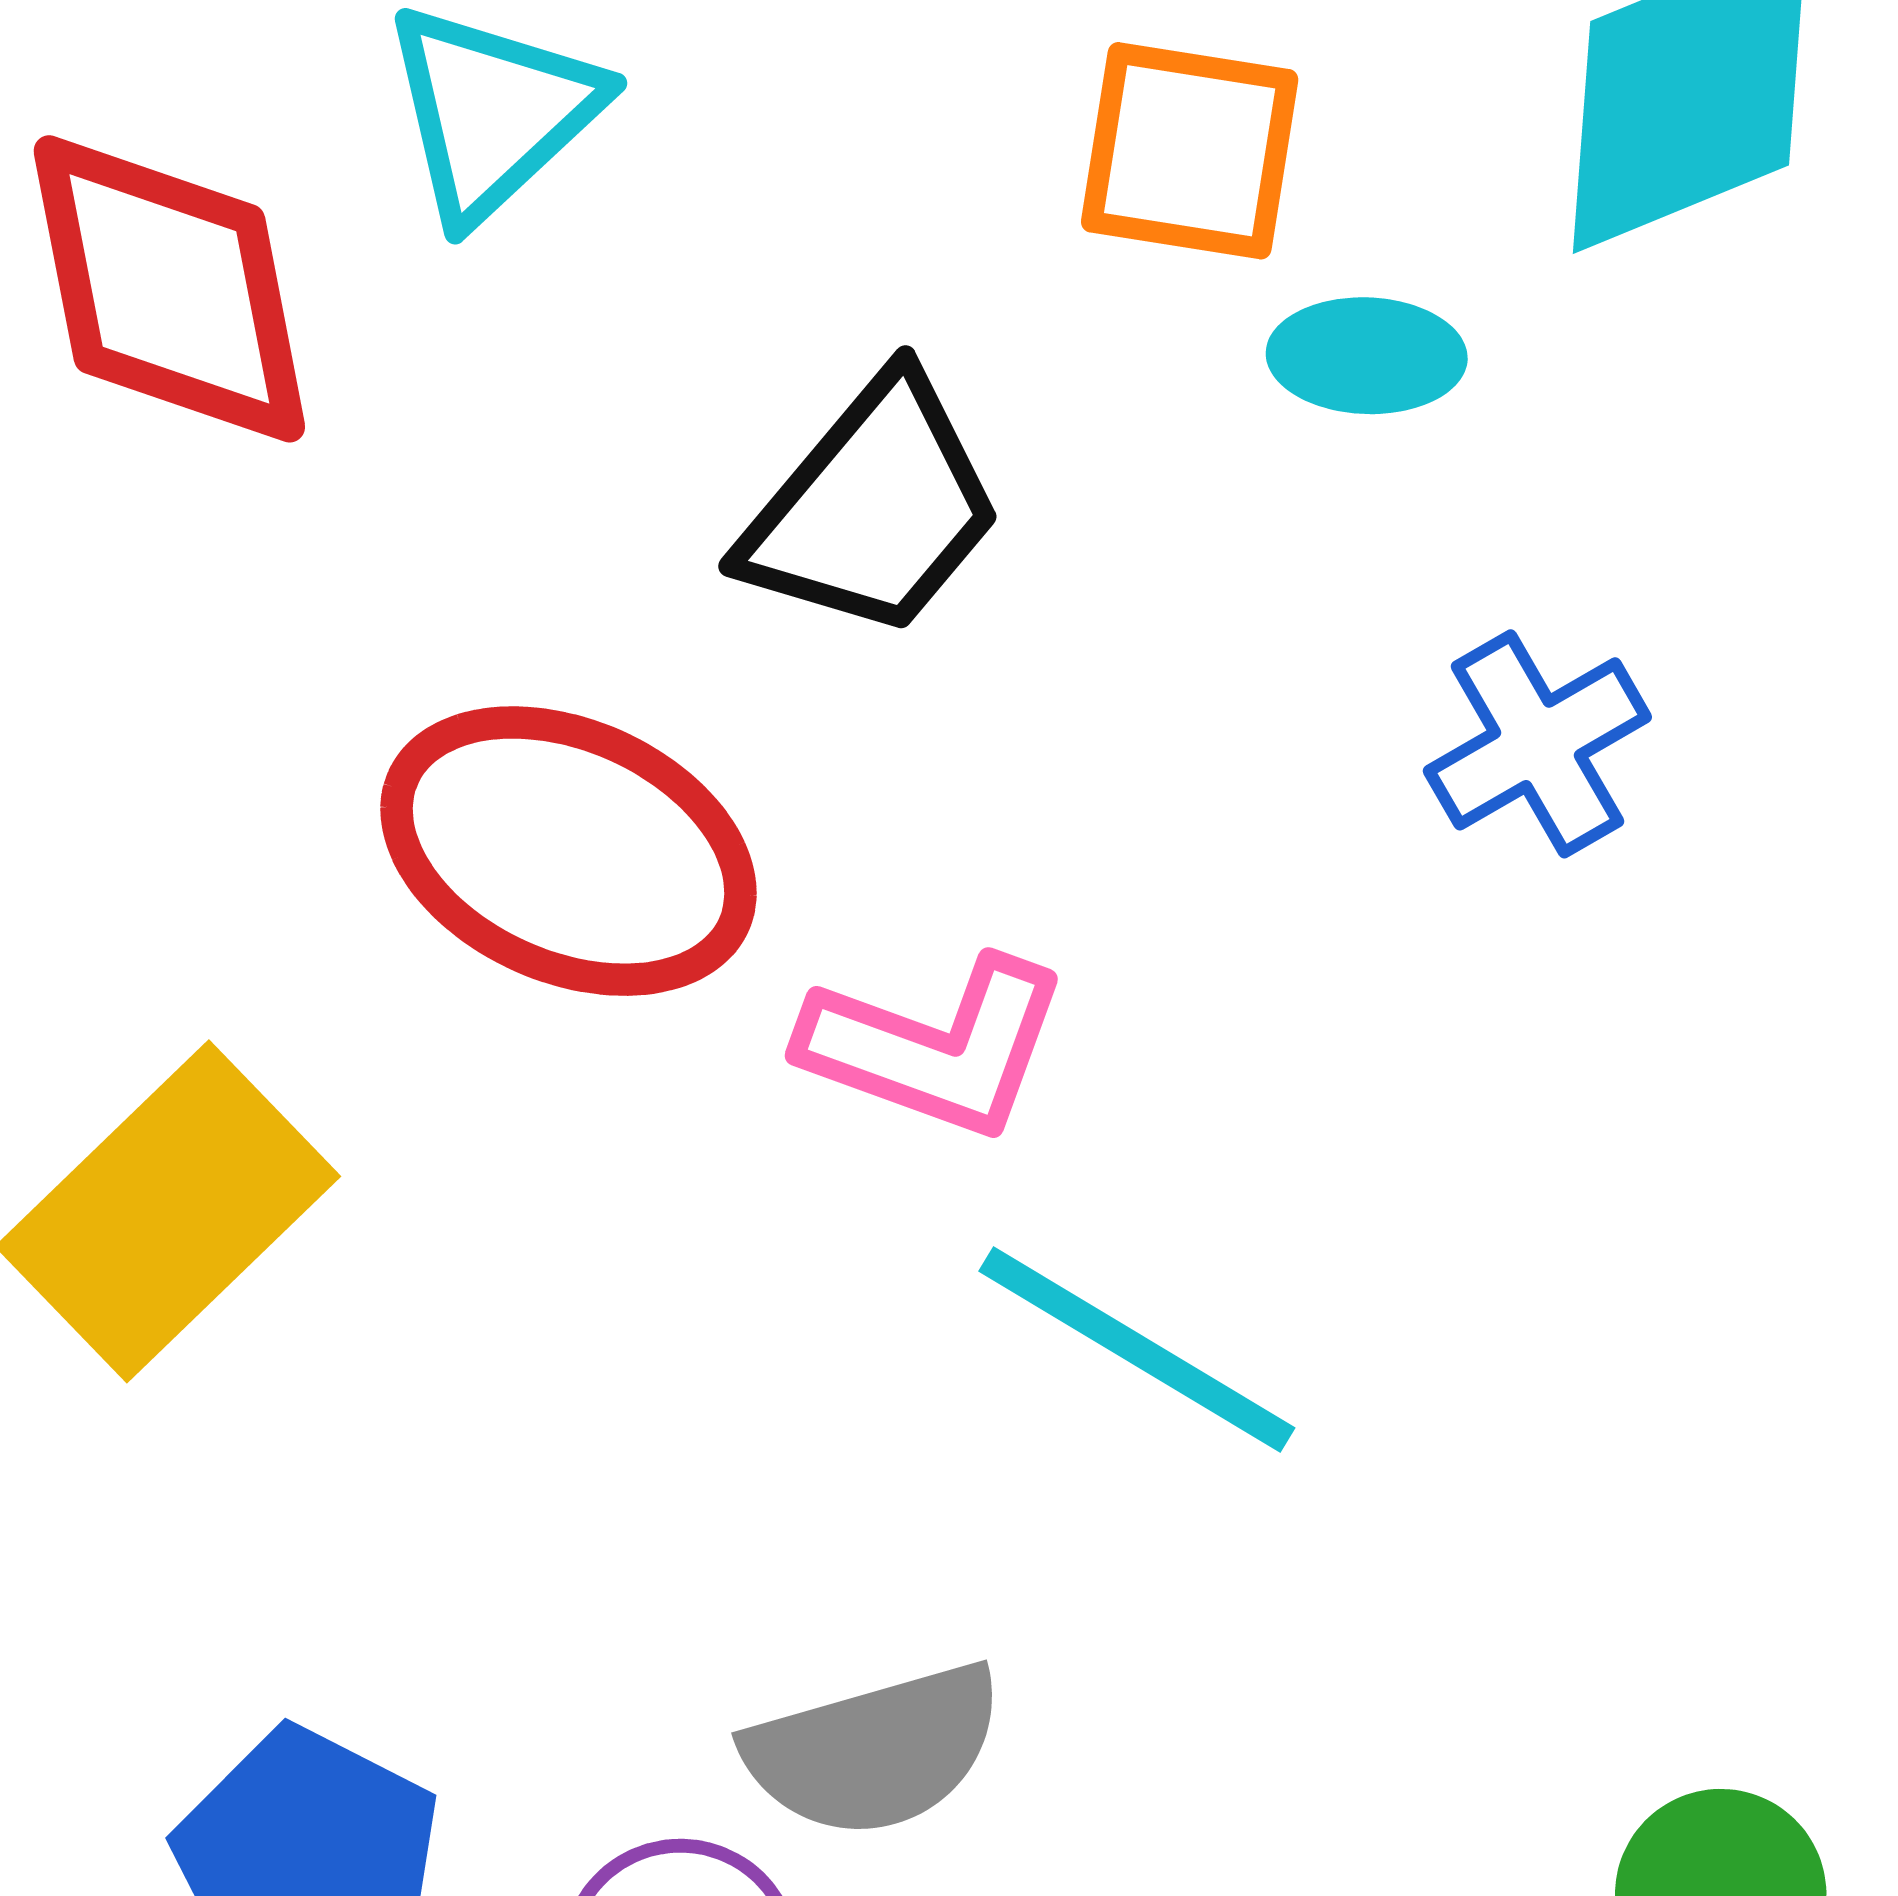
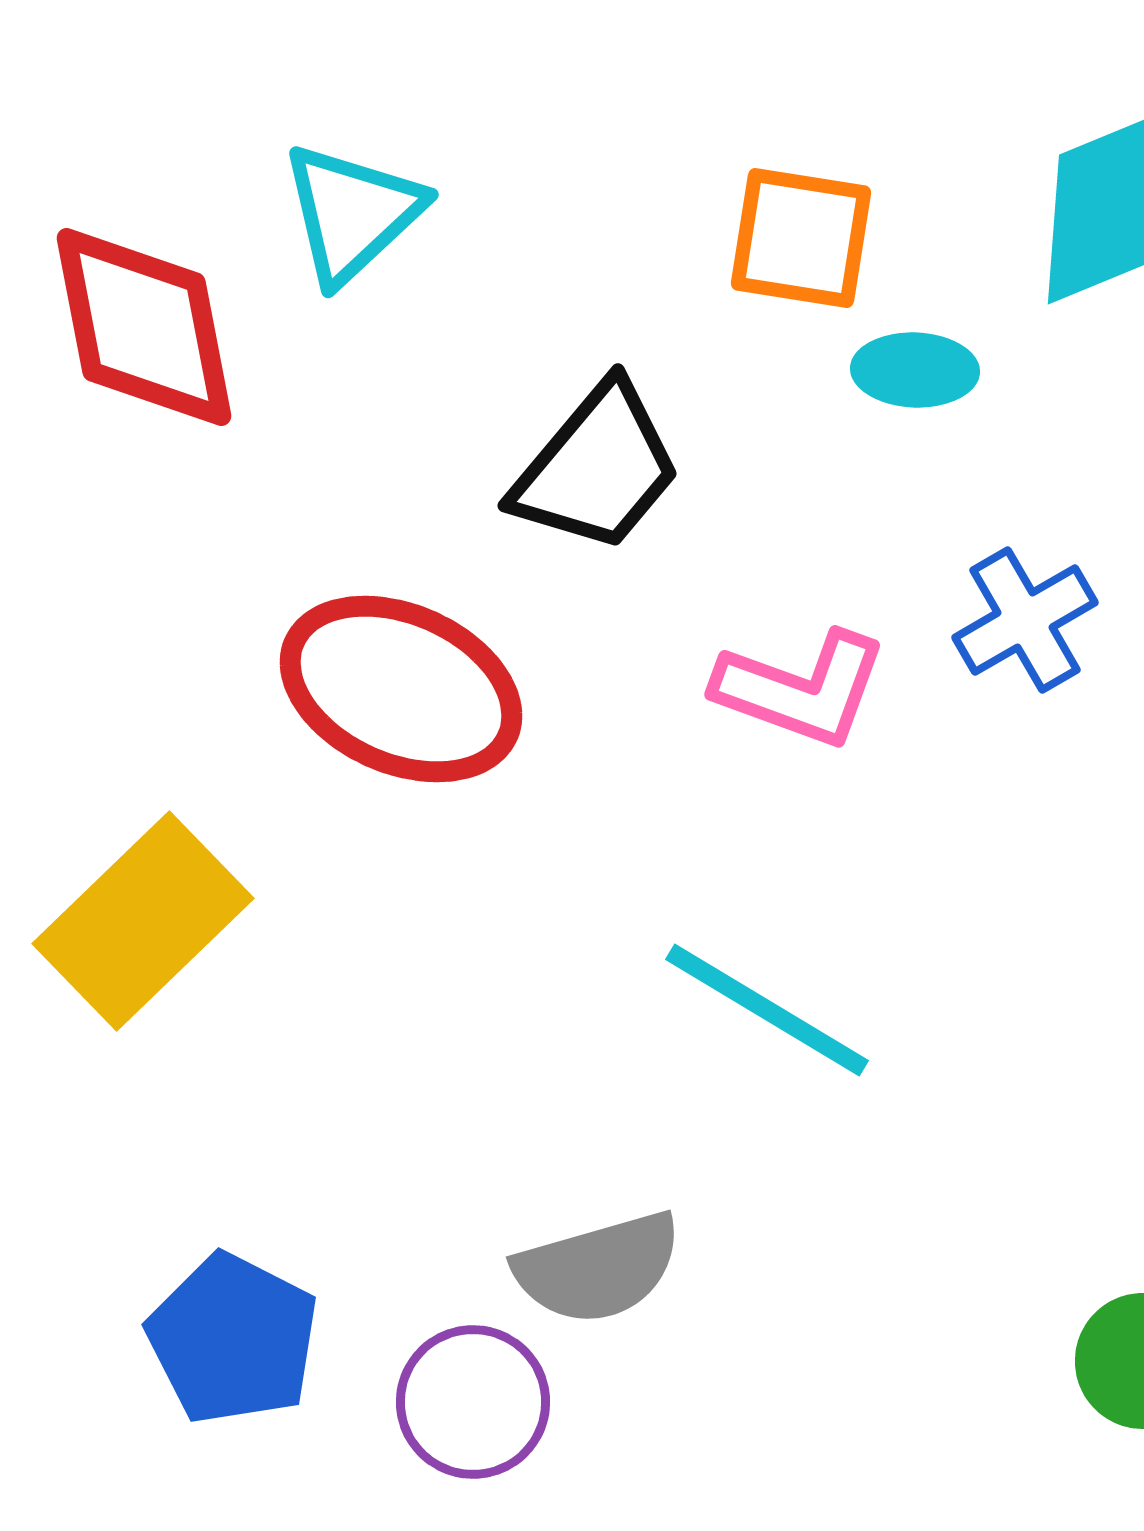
pink L-shape: (935, 1047) -> (801, 689), moved

